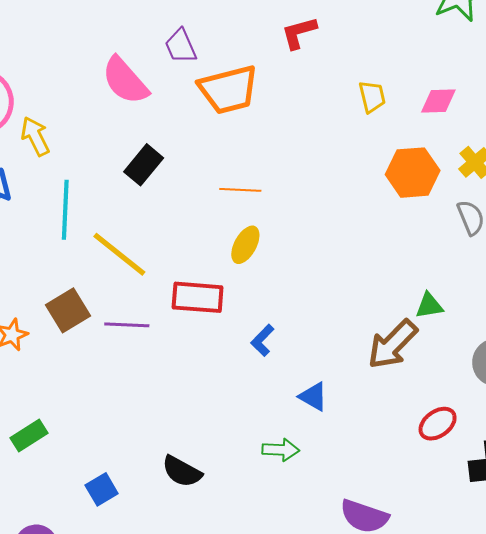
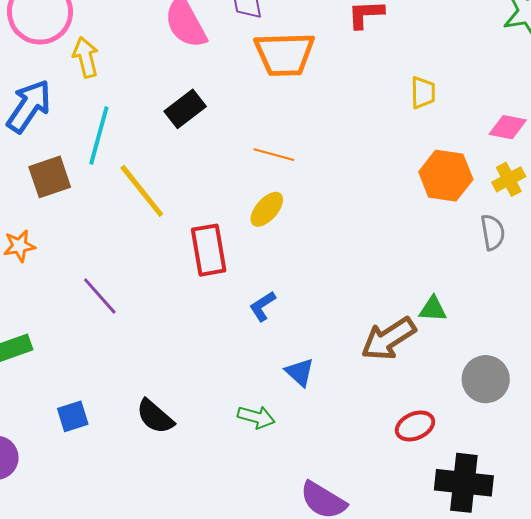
pink diamond: (438, 101) -> (508, 127), moved
red rectangle: (198, 297) -> (209, 250), turned 63
brown square: (68, 310) -> (50, 177), moved
purple line: (127, 325) -> (100, 296), moved, turned 33

